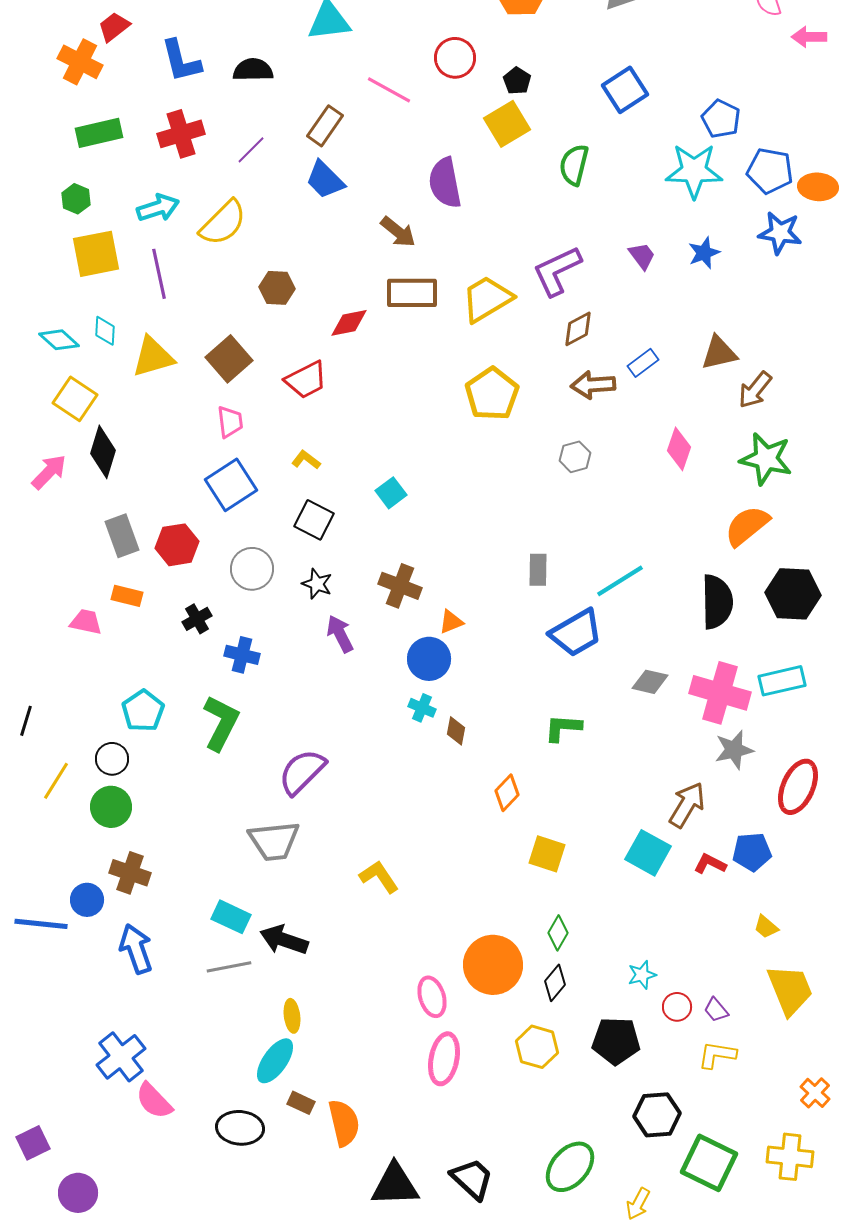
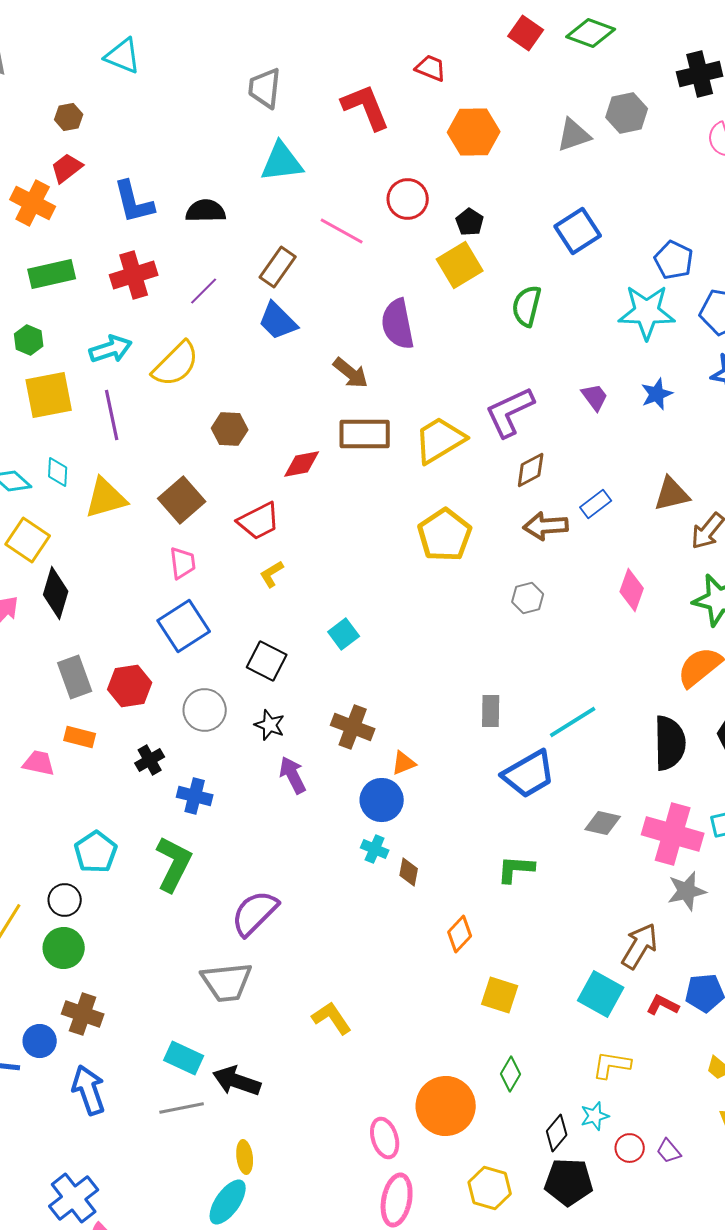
yellow L-shape: (306, 460) -> (272, 574), moved, turned -68
black diamond: (555, 983) -> (557, 1133), moved
yellow L-shape: (717, 1055) -> (612, 1065), moved

